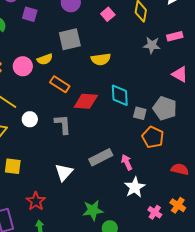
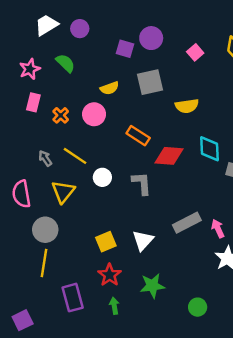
purple square: (30, 14) -> (125, 49), moved
yellow semicircle: (45, 59) -> (110, 88), moved
yellow square: (13, 166) -> (106, 242), moved, turned -30
green star: (93, 210) -> (152, 286), moved

